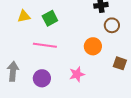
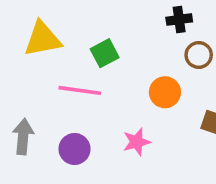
yellow triangle: (24, 16) -> (43, 39), size x1.6
green square: (50, 18) -> (105, 53), moved

